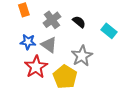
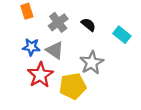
yellow pentagon: (65, 77) -> (73, 86), turned 30

